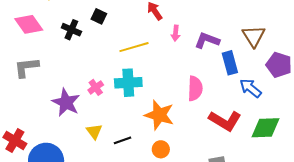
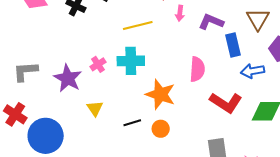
gray L-shape: (26, 67) -> (25, 71), moved
blue arrow: (250, 88) -> (253, 71), turned -50
black line: (122, 140) -> (132, 123), moved

